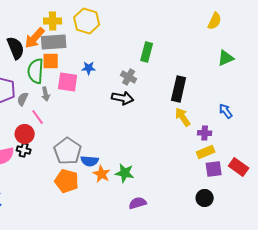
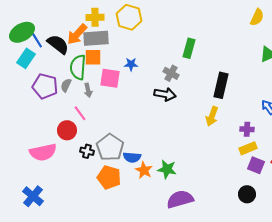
black semicircle: (16, 48) -> (58, 44), turned -30
gray semicircle: (23, 99) -> (66, 85), moved
yellow arrow: (183, 117) -> (212, 116), moved, turned -126
black cross: (24, 150) -> (87, 151), moved
purple square: (214, 169) -> (256, 165), turned 30
purple semicircle: (138, 203) -> (180, 199), size x1.5

